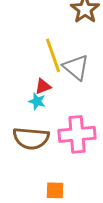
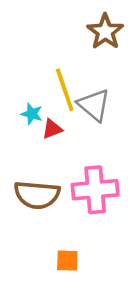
cyan star: (37, 101) -> (32, 114), moved

